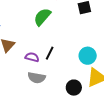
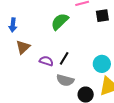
gray semicircle: (37, 78) -> (65, 80), moved

